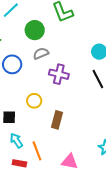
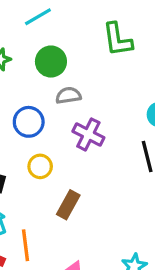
green circle: (35, 30) -> (51, 62), moved
blue circle: (12, 64) -> (29, 122), moved

